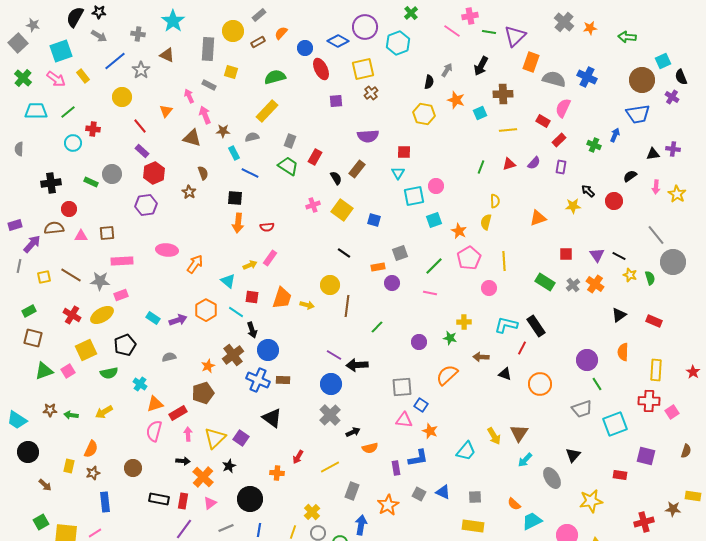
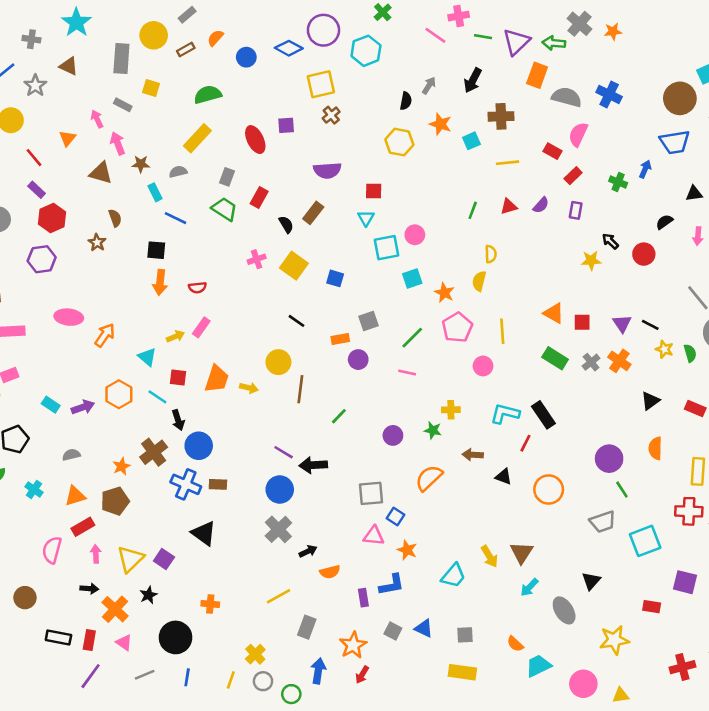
green arrow: (627, 37) -> (554, 43), moved
red ellipse: (321, 69) -> (255, 140), moved
orange triangle: (538, 218) -> (554, 313), moved, turned 48
orange triangle: (155, 404) -> (75, 496), moved
red arrow: (298, 457) -> (362, 675), moved
pink triangle: (210, 503) -> (124, 643), turned -48

